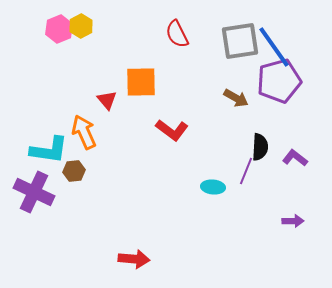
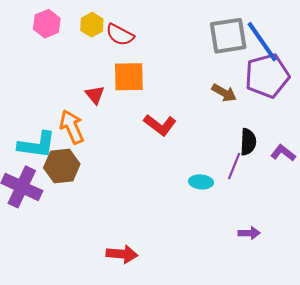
yellow hexagon: (81, 26) -> (92, 25), moved
red semicircle: (177, 34) -> (120, 35), moved, turned -36
brown hexagon: (74, 171) -> (62, 166), size x1.6
purple arrow: (293, 221) -> (249, 233), moved

